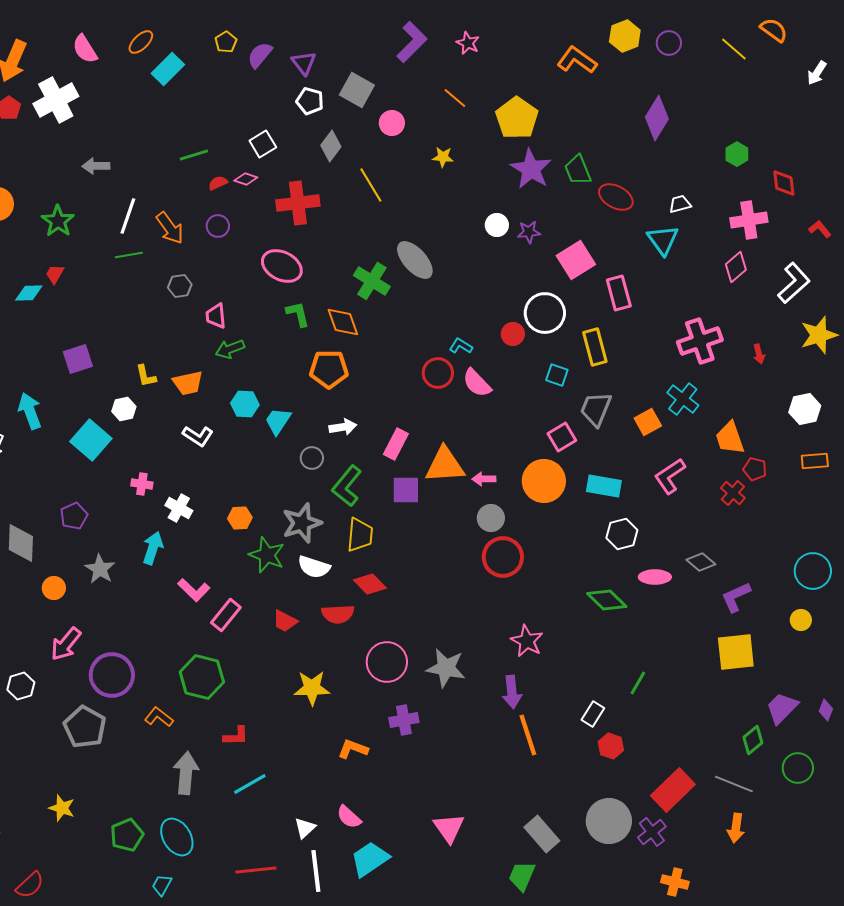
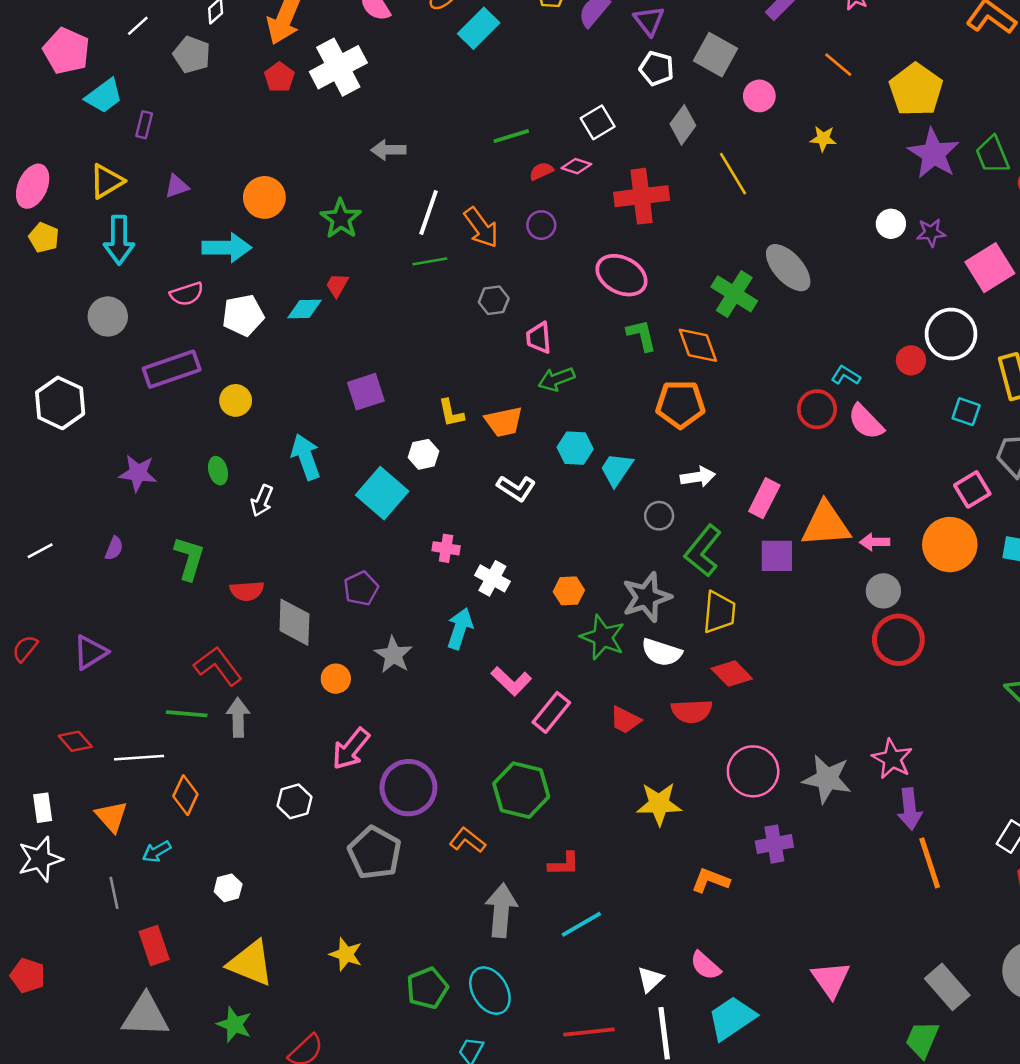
pink star: (527, 641) -> (892, 759), moved

